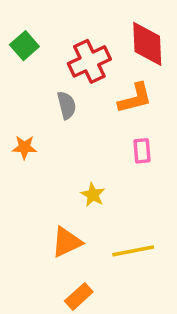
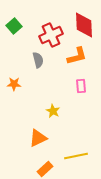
yellow line: (133, 251) -> (76, 156), moved

